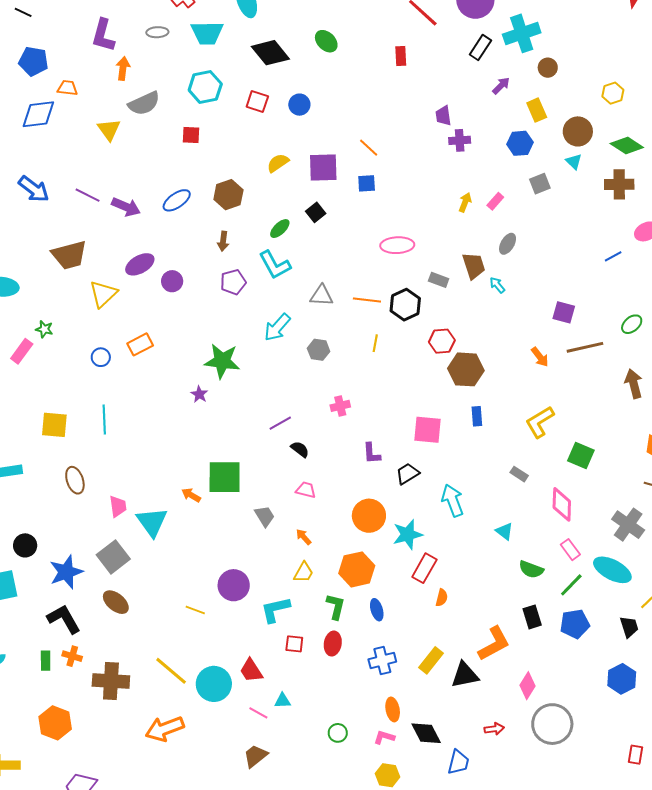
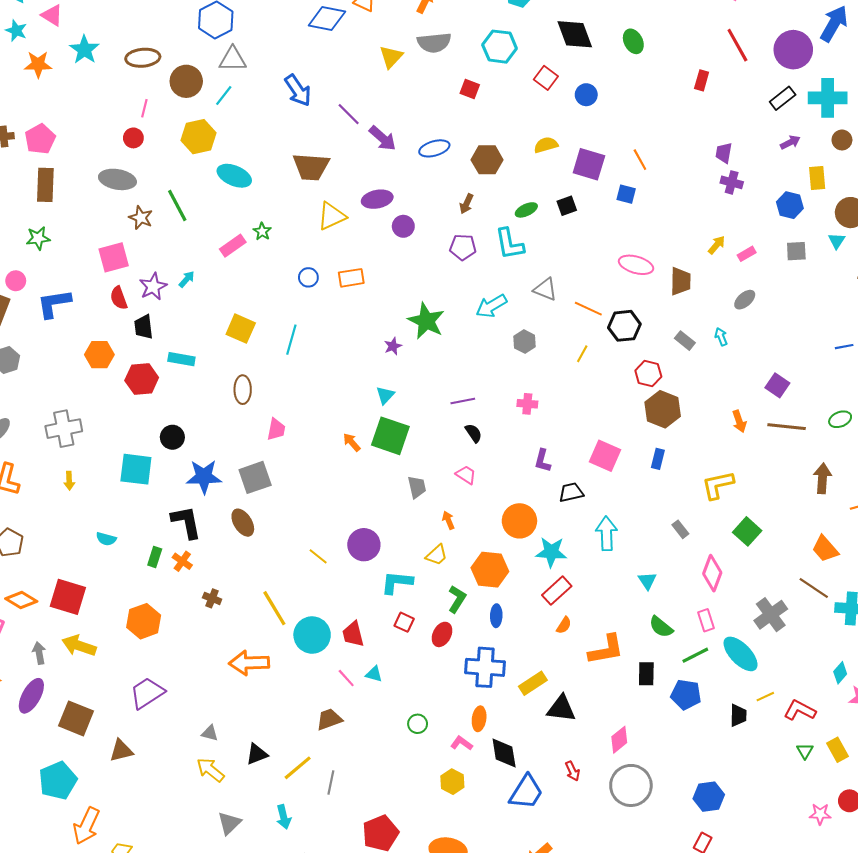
brown trapezoid: (474, 266) -> (681, 281), moved
gray rectangle: (439, 280) -> (685, 341), moved
cyan triangle: (152, 522) -> (385, 395), moved, size x0.6
orange L-shape: (494, 644) -> (606, 650), moved
blue cross: (382, 660) -> (485, 667), size x1.4
blue hexagon: (622, 679) -> (709, 797), moved
brown cross: (111, 681) -> (212, 598), size x0.5
red arrow: (494, 729) -> (572, 771), turned 54
blue trapezoid: (458, 762) -> (526, 792), size x1.4

